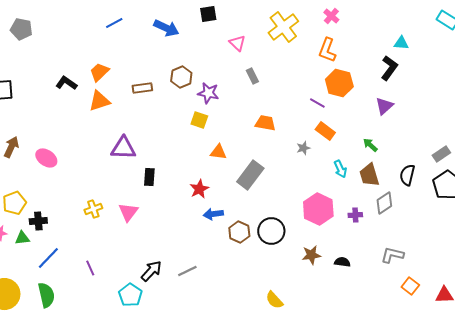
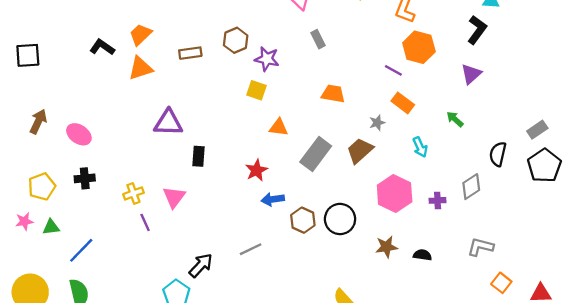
brown trapezoid: (369, 175) -> (360, 151), moved, turned 65
black cross: (38, 221) -> (85, 178), moved
purple line: (90, 268) -> (145, 222), moved
gray line: (187, 271) -> (251, 249), moved

